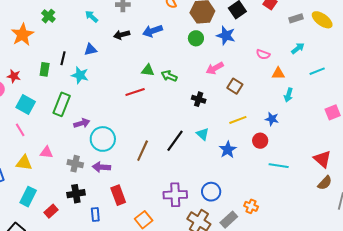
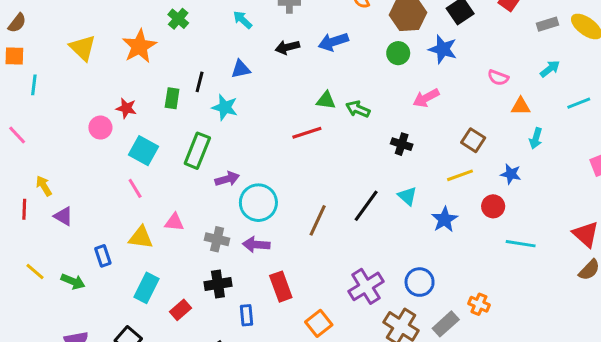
brown square: (235, 86) -> (473, 140), moved
purple cross: (175, 195) -> (366, 286), turned -30

